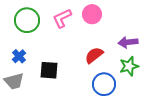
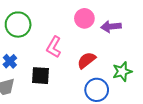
pink L-shape: (62, 18) -> (54, 47), moved, turned -35
purple arrow: (128, 42) -> (111, 27), moved

